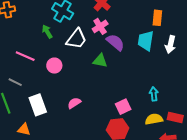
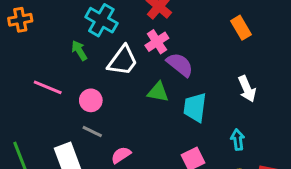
orange rectangle: (157, 18) -> (241, 28), turned -35
cyan trapezoid: (146, 41) -> (195, 107), moved
white arrow: (170, 45) -> (247, 89), moved, turned -36
gray line: (15, 82) -> (92, 132), moved

